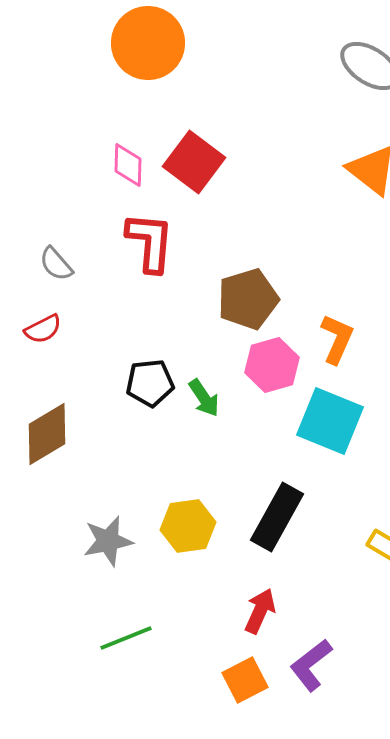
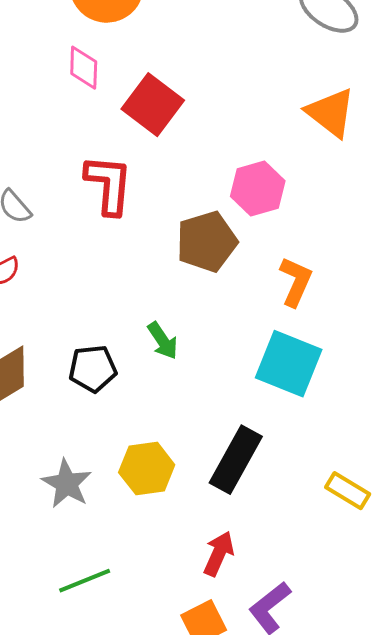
pink diamond: (128, 165) -> (84, 68), moved
pink hexagon: (272, 365) -> (258, 189), moved
black pentagon: (150, 383) -> (93, 369), moved
gray star: (108, 541) -> (67, 484), turned -30

